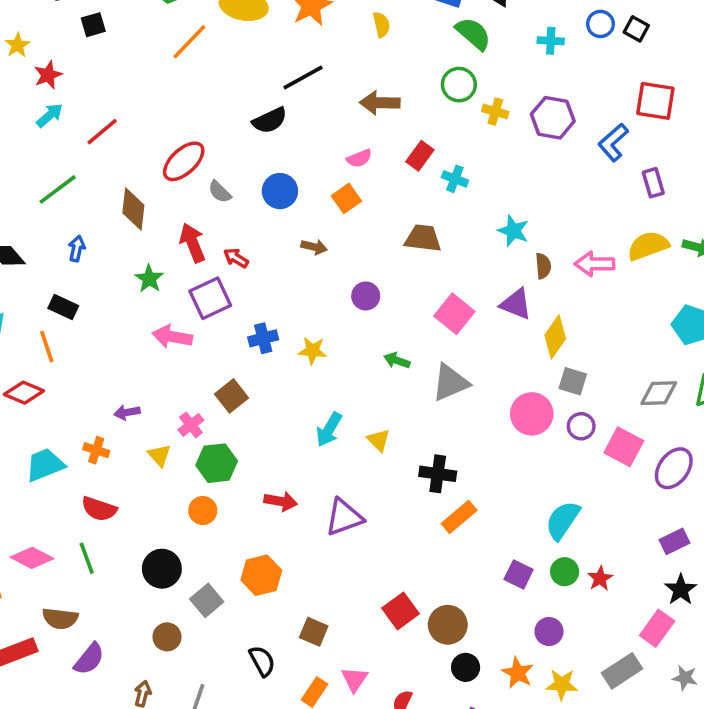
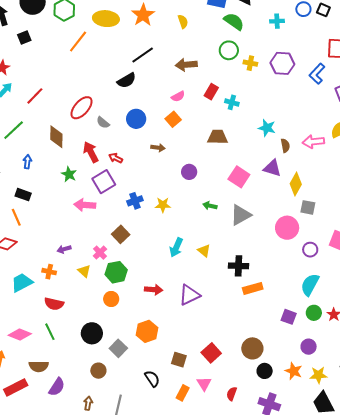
purple circle: (581, 426) -> (310, 250), moved
orange rectangle: (459, 517) -> (253, 288), turned 30
red square: (400, 611) -> (211, 353), moved

